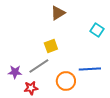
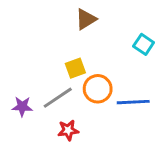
orange circle: (66, 81) -> (98, 89), moved
red star: (31, 88) -> (68, 130), moved

